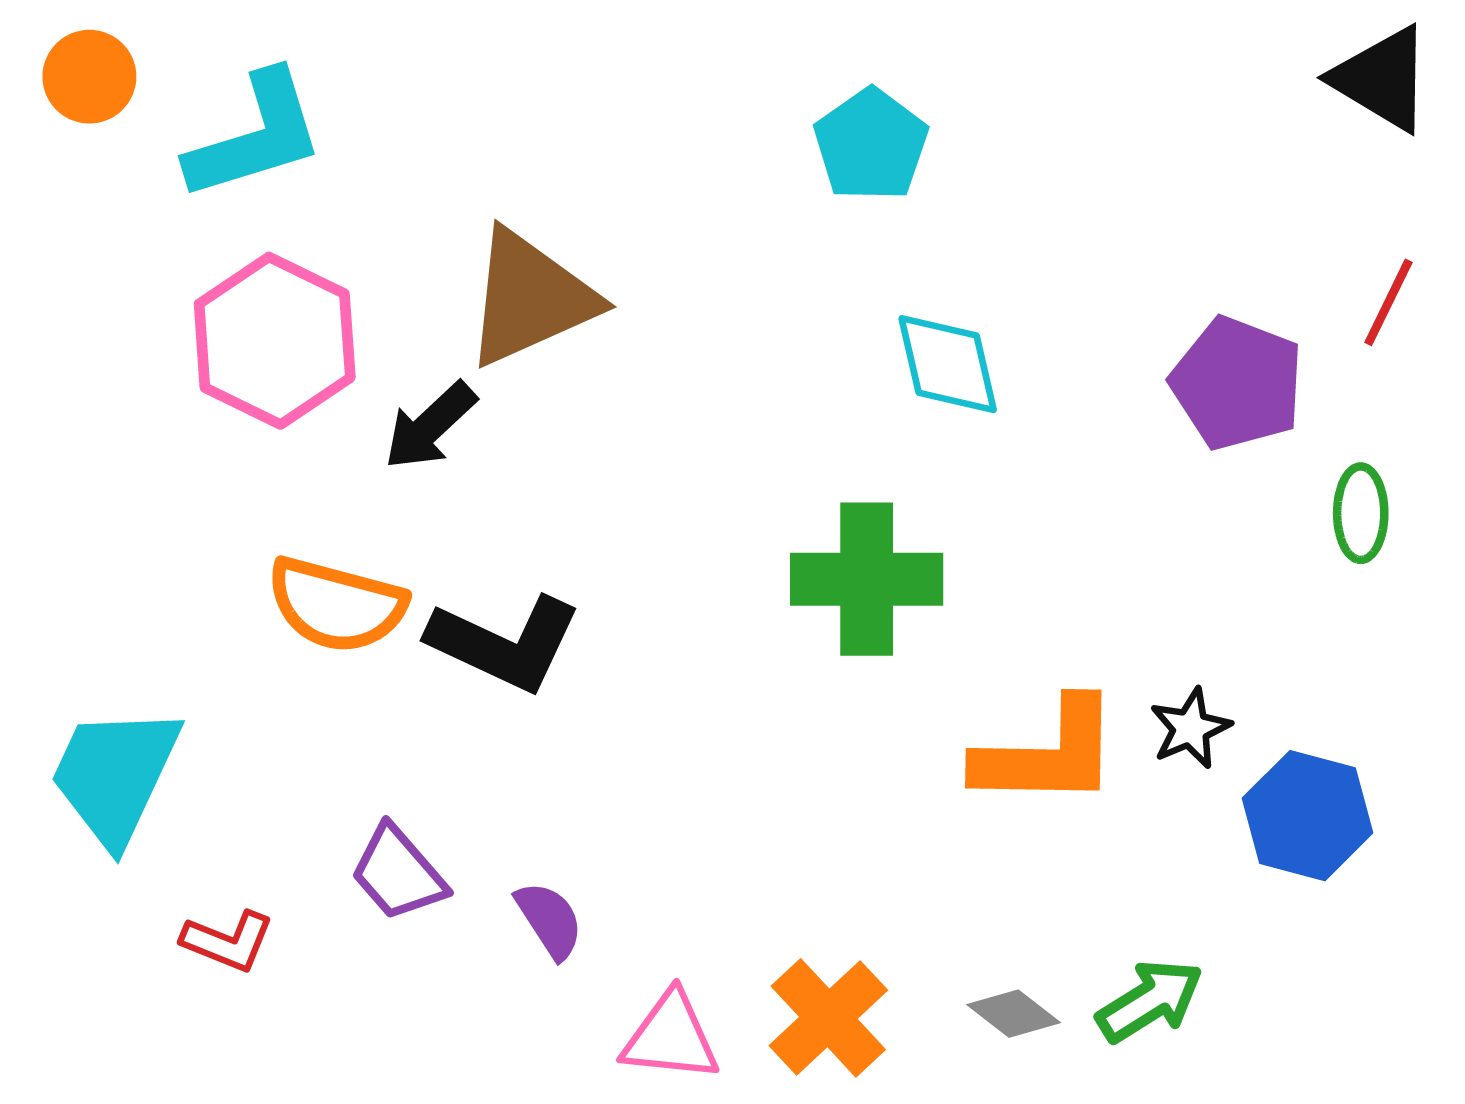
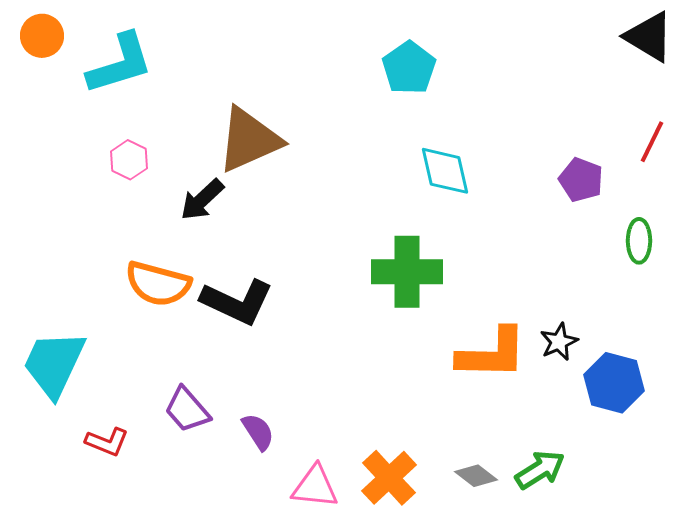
pink hexagon: (275, 341) -> (129, 160), size x0.5
purple pentagon: (1237, 383) -> (581, 180), size x0.7

